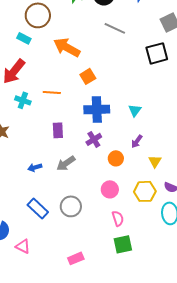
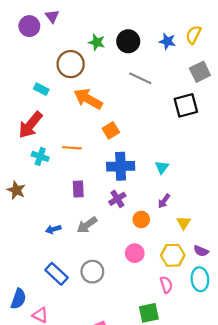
brown circle: (38, 15) -> (71, 64), moved
pink semicircle: (118, 218) -> (166, 285), moved

